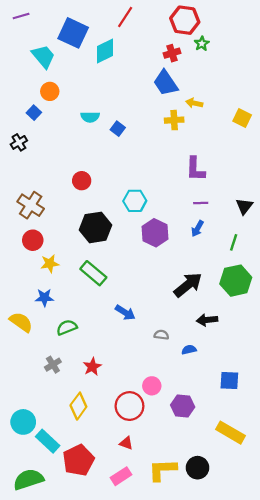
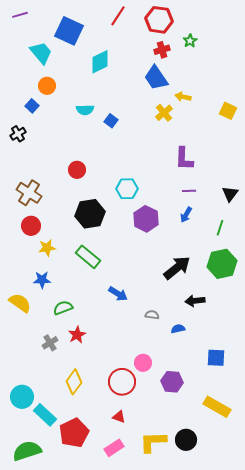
red hexagon: (185, 20) -> (159, 20), moved
cyan diamond: (105, 51) -> (100, 62), moved
yellow cross: (174, 120) -> (164, 113), turned -36
red star: (92, 367) -> (77, 335), moved

